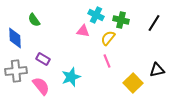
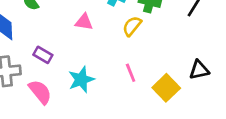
pink triangle: (83, 31) -> (84, 22), moved
pink line: (107, 61) -> (131, 73), moved

